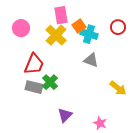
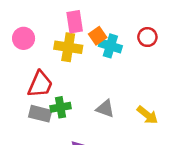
yellow cross: (56, 35) -> (68, 47), turned -35
gray triangle: (91, 60) -> (105, 109), moved
green cross: (50, 82) -> (61, 107), turned 35

